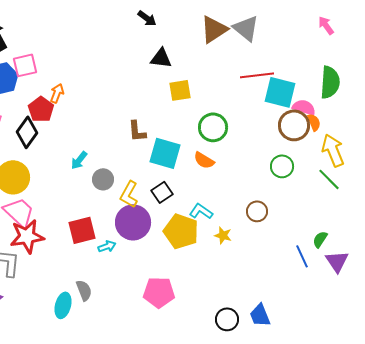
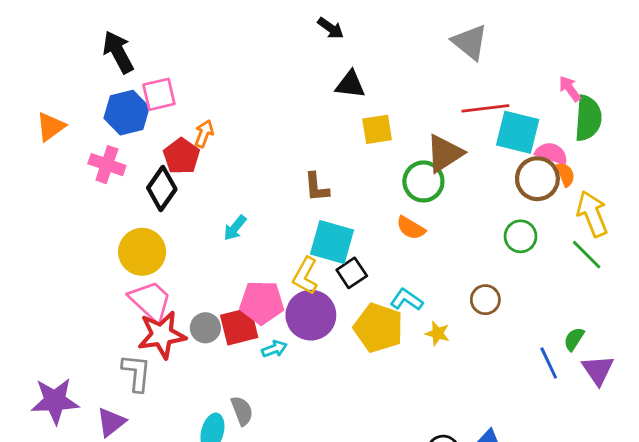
pink arrow: (326, 25) -> (570, 89), moved
brown triangle: (214, 29) -> (445, 153), moved
cyan square: (165, 153) -> (332, 242), moved
gray circle: (103, 179) -> (205, 328), moved
pink pentagon: (159, 292) -> (262, 302), moved

